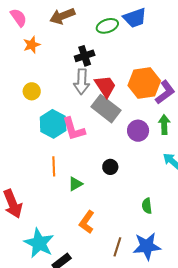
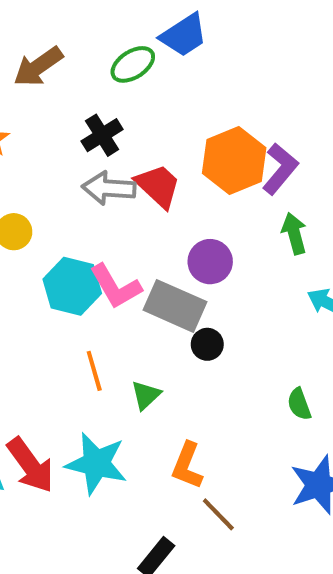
gray arrow: (82, 82) -> (109, 188), turned 105
gray rectangle: (106, 109) -> (175, 306), moved
purple circle: (138, 131) -> (210, 262), moved
cyan star: (39, 243) -> (96, 463), moved
brown line: (117, 247) -> (218, 514), moved, turned -48

